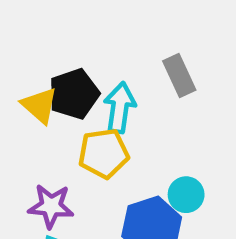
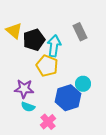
yellow triangle: (39, 105) -> (14, 31), moved
yellow pentagon: (104, 153) -> (47, 66), turned 30

